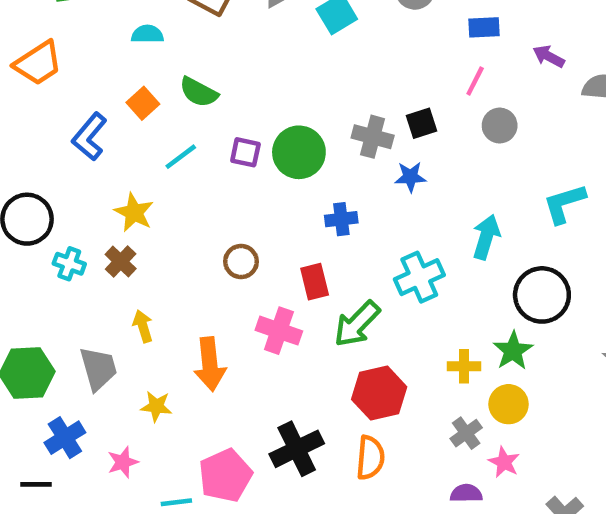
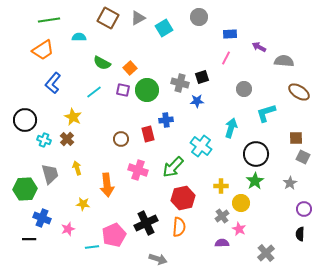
orange trapezoid: (38, 63) -> (43, 50), moved
orange square: (143, 103) -> (130, 68), moved
gray circle: (500, 126) -> (244, 89), moved
cyan cross: (419, 277) -> (201, 146), turned -30
red rectangle: (315, 282) -> (148, 134), moved
green star: (513, 351) -> (255, 181), moved
gray trapezoid: (98, 369) -> (50, 174), moved
blue cross: (65, 438) -> (42, 218), turned -36

